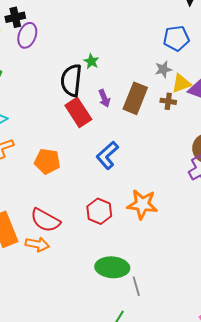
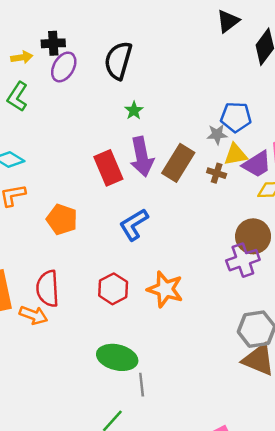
blue pentagon: (176, 38) -> (236, 117), moved
black semicircle: (71, 80) -> (118, 61), moved
purple arrow: (104, 98) -> (142, 157), size x1.8
red semicircle: (45, 220) -> (48, 289), turned 48

